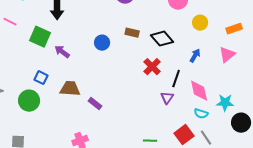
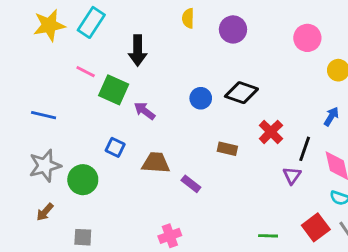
pink line: (10, 22) -> (86, 72), moved
brown rectangle: (132, 33) -> (227, 149), moved
black diamond: (162, 39) -> (241, 93), moved, turned -30
green circle: (29, 101) -> (83, 180), moved

